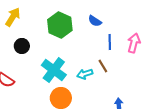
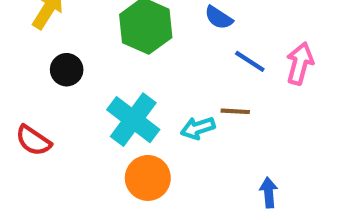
blue line: (110, 42) -> (250, 61), turned -56
brown line: (103, 66) -> (235, 111), turned -56

